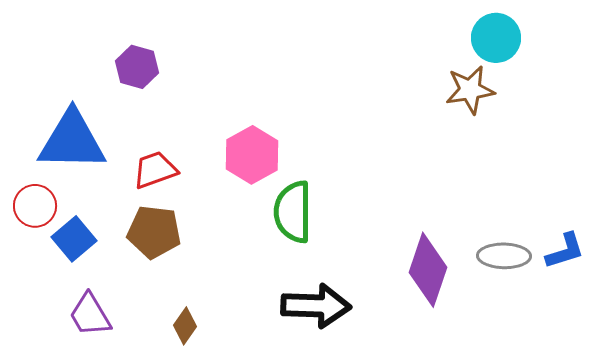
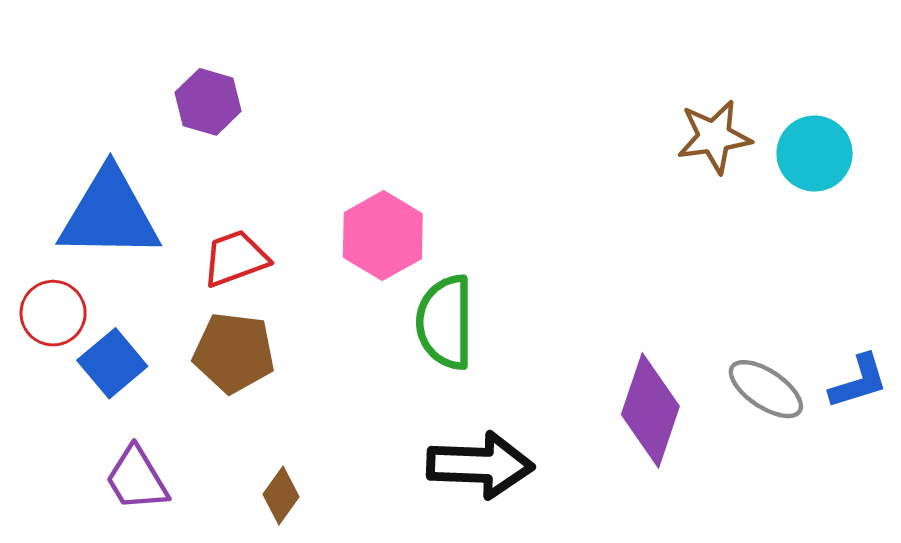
cyan circle: (496, 38) -> (815, 154), moved
gray ellipse: (504, 256) -> (766, 389), turned 33

